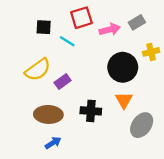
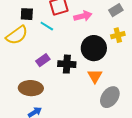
gray rectangle: (137, 22) -> (116, 10), moved
yellow semicircle: (38, 70) -> (17, 35), moved
black cross: (91, 111) -> (67, 64), moved

